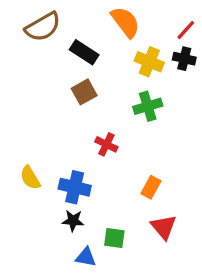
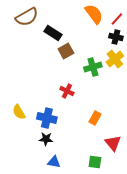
orange semicircle: (125, 22) -> (94, 14), moved
yellow cross: (149, 62) -> (115, 59), moved, turned 30
brown square: (84, 92) -> (66, 51), moved
red triangle: (164, 227) -> (113, 143), moved
green square: (114, 238) -> (95, 162), moved

